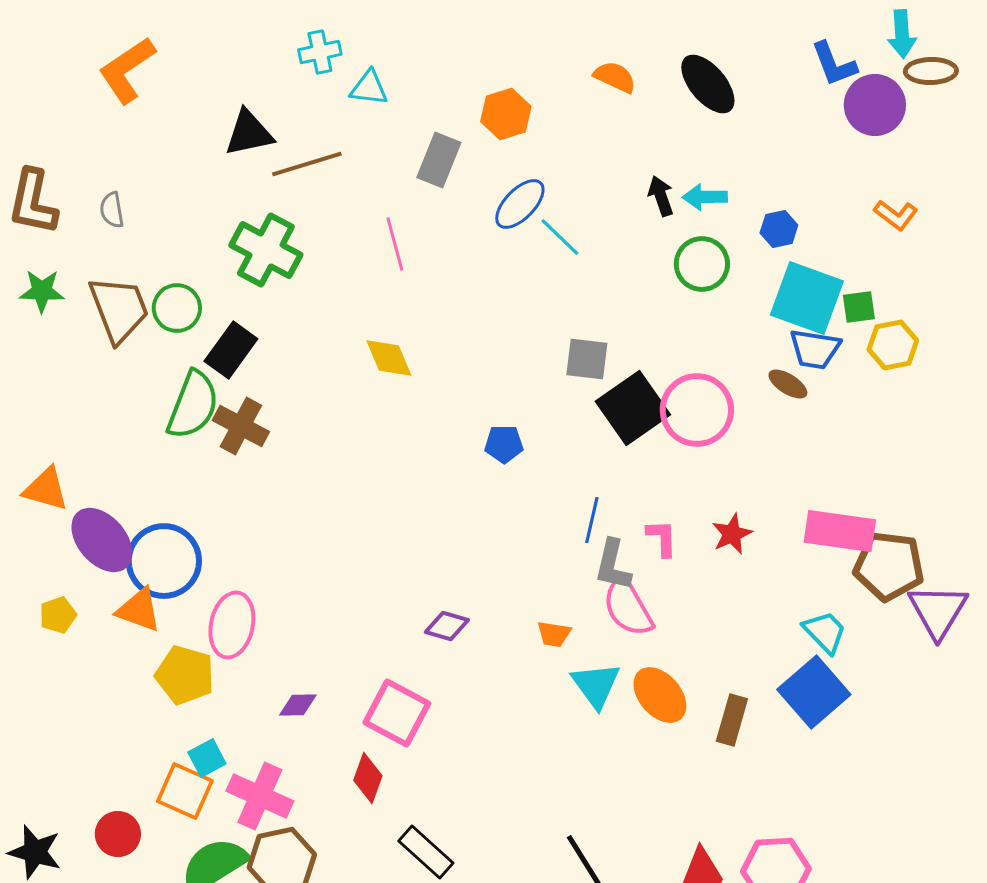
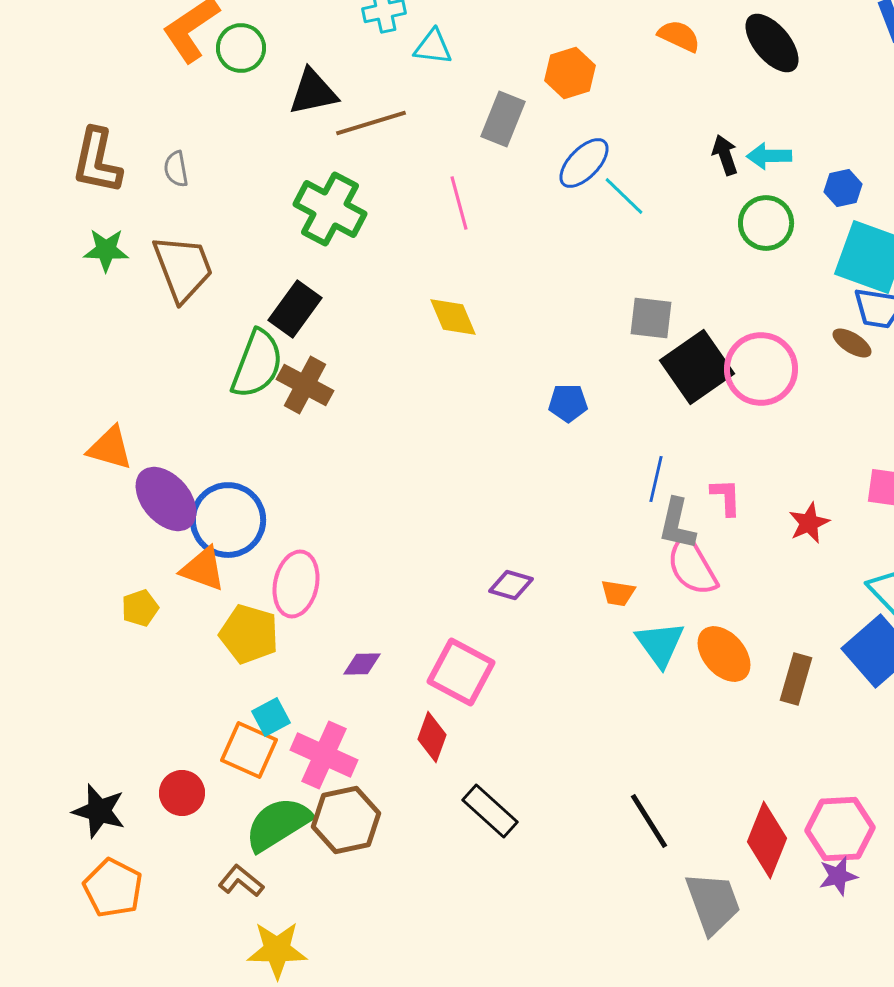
green circle: (177, 308) -> (241, 48), moved
red star: (732, 534) -> (809, 523), moved
yellow pentagon: (58, 615) -> (140, 608), moved

